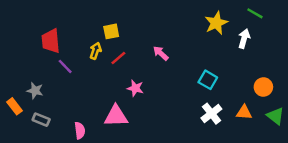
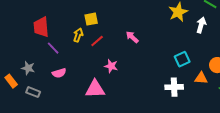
cyan square: (208, 80) -> (182, 59), moved, turned 35
orange triangle: (244, 112) -> (201, 78), moved
white cross: (211, 114) -> (174, 87), turned 36
pink semicircle: (80, 131) -> (59, 73), moved, turned 80

